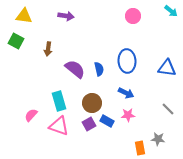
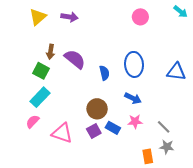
yellow triangle: (24, 16) -> (38, 17), moved, turned -48
green square: (16, 41) -> (41, 71), moved
purple semicircle: (75, 69) -> (75, 59), moved
cyan rectangle: (59, 101) -> (40, 97), moved, turned 60
gray line: (168, 109) -> (164, 127), moved

